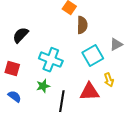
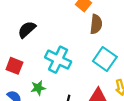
cyan square: (93, 56) -> (105, 59), turned -30
green star: (43, 86) -> (38, 88), moved

